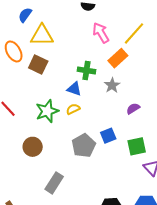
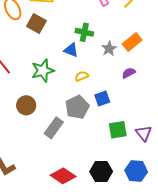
orange rectangle: (118, 58) -> (132, 42), moved
yellow semicircle: (73, 109) -> (82, 76), moved
green square: (137, 146) -> (118, 130), moved
gray rectangle: (54, 183) -> (54, 128), moved

